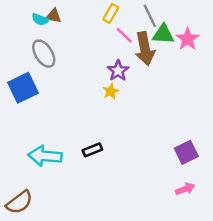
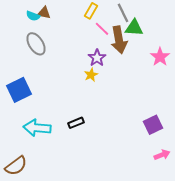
pink star: (188, 39) -> (160, 57), moved
blue square: (23, 88) -> (19, 90), moved
pink arrow: (185, 189) -> (162, 155), moved

